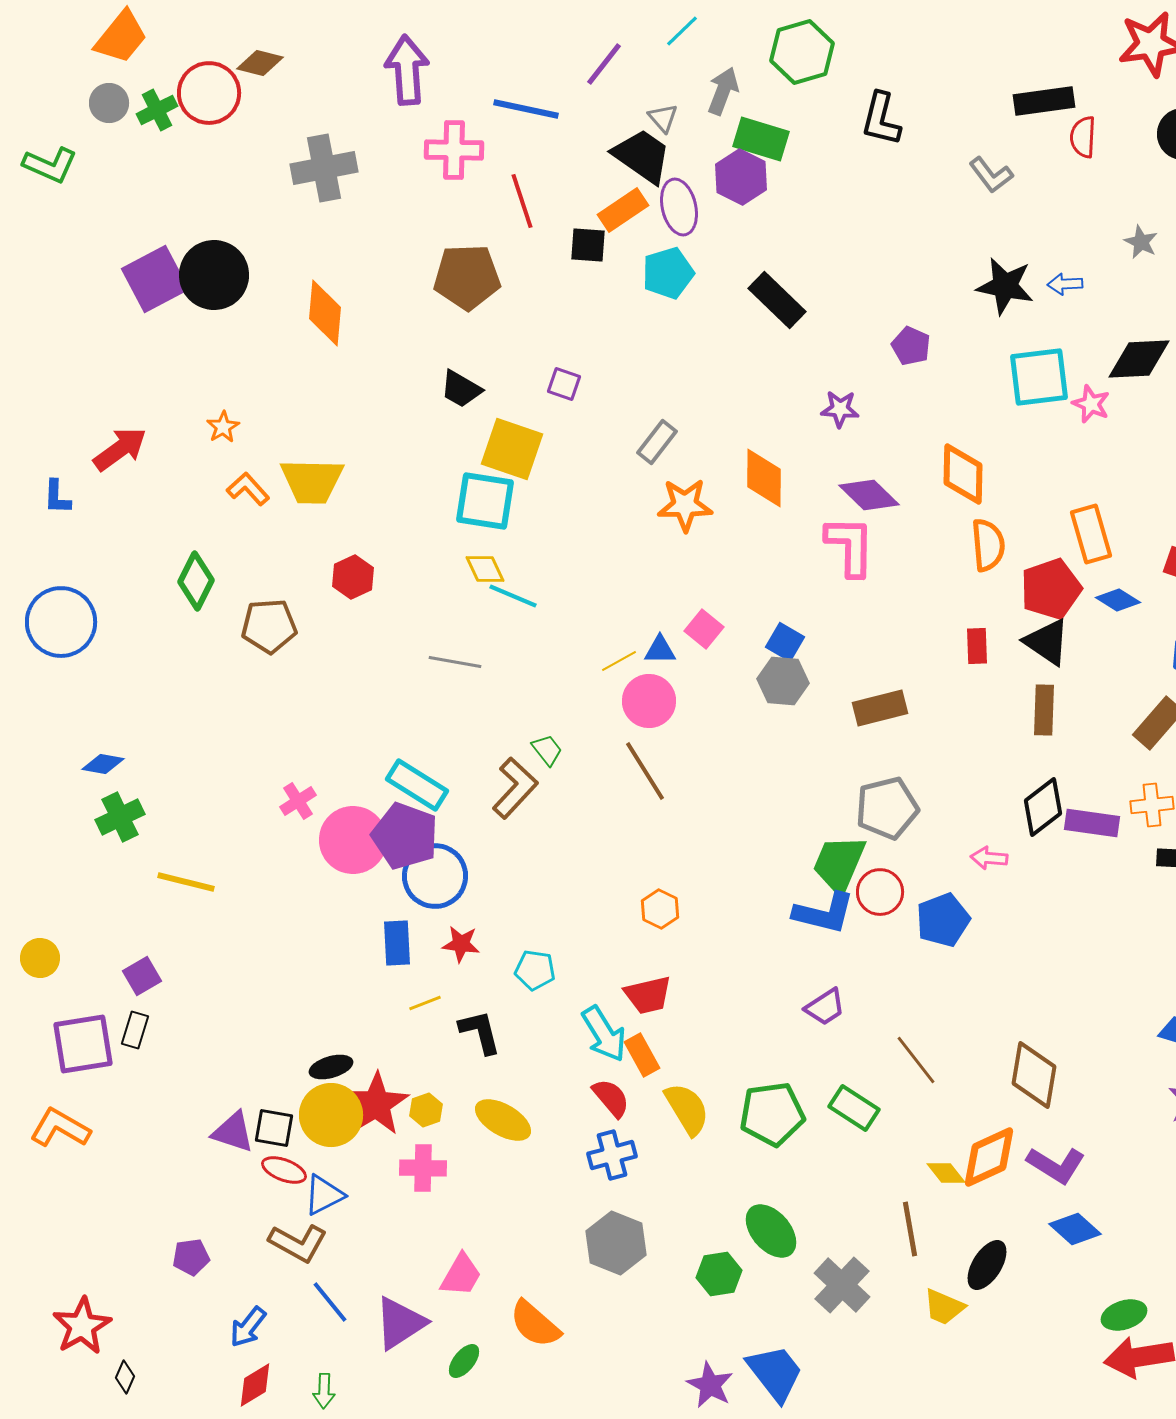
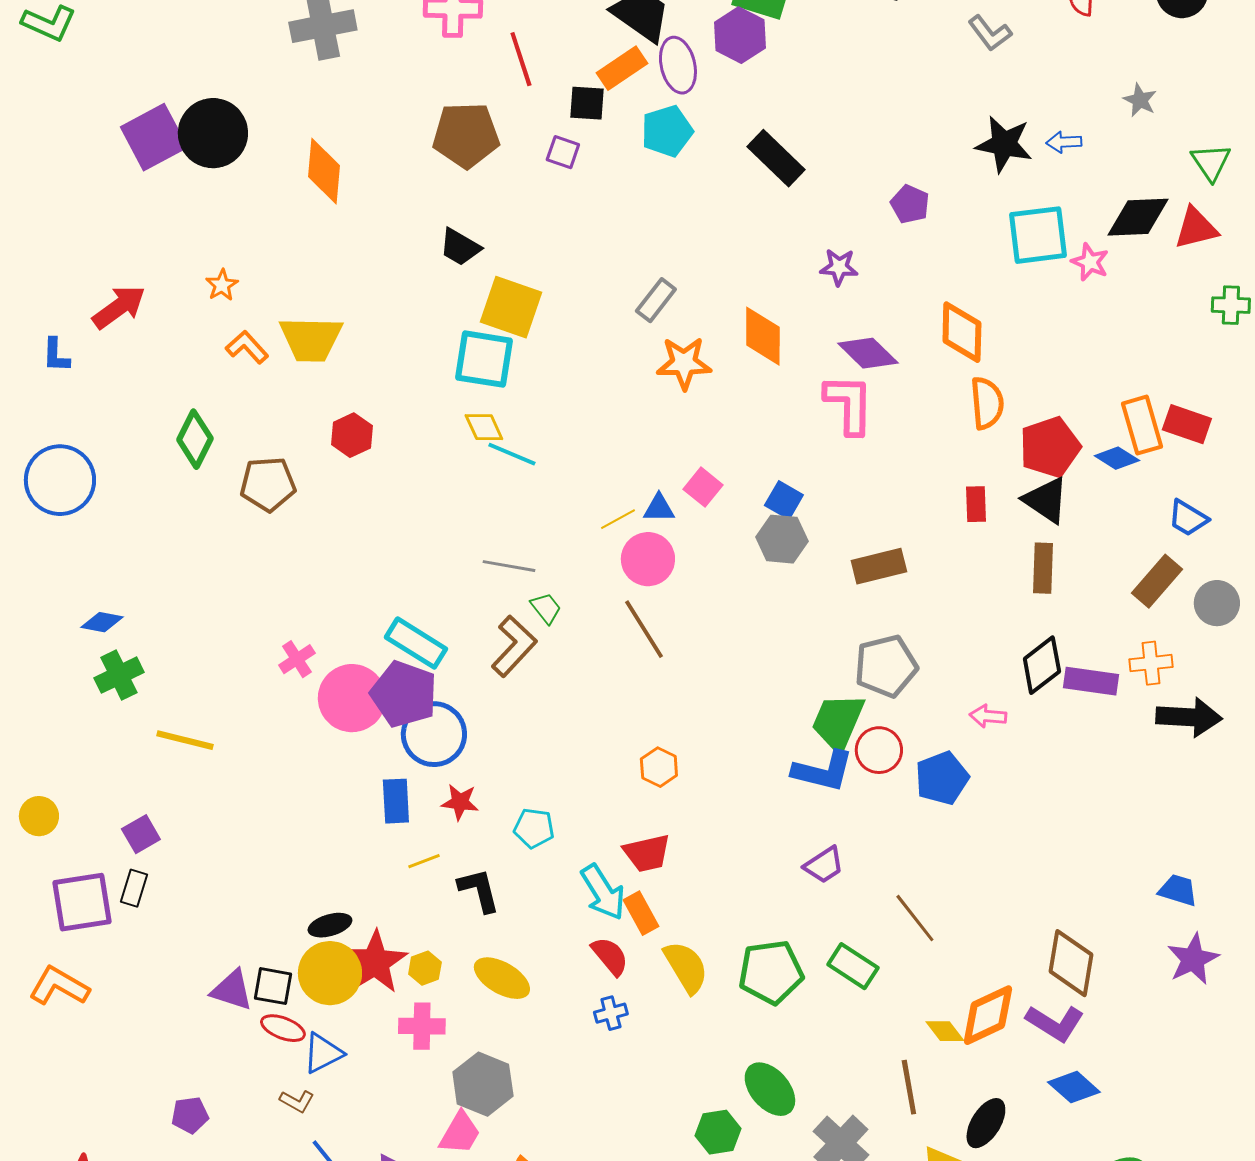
purple square: (564, 384) -> (563, 152), moved
orange rectangle: (1091, 534) -> (1142, 425), moved
gray line: (455, 662) -> (509, 566), moved
brown diamond: (1034, 1075) -> (1071, 963), moved
blue cross: (612, 1155) -> (611, 1013), size x0.7
brown L-shape: (298, 1243) -> (297, 1101), size x0.6
gray hexagon: (616, 1243) -> (483, 1084), moved

